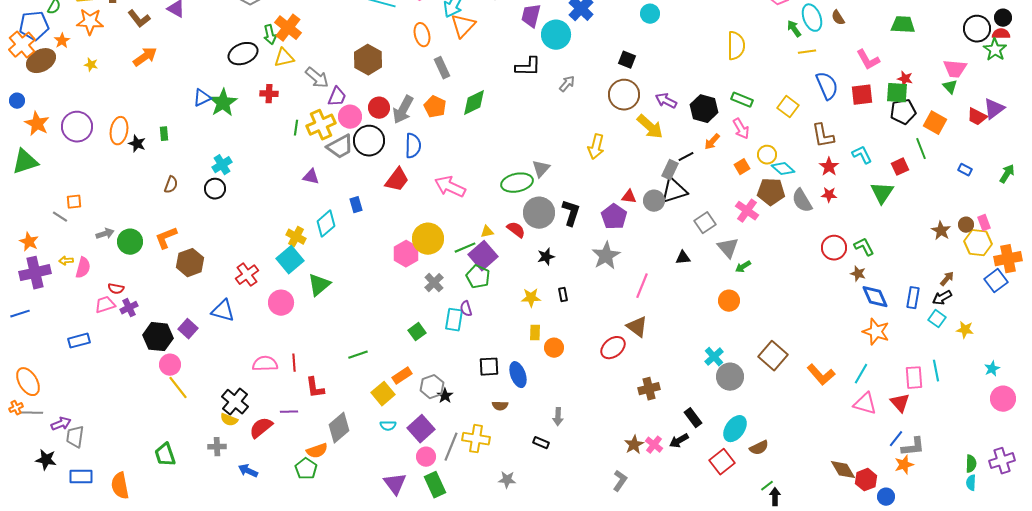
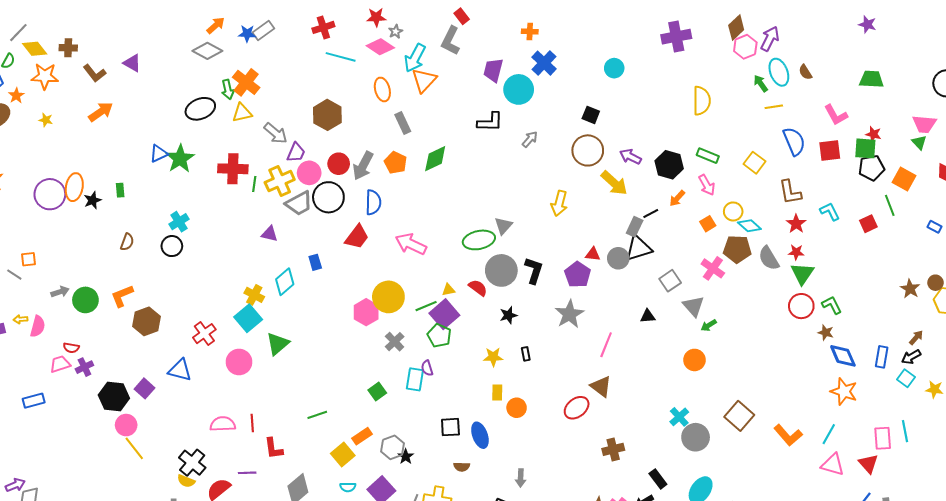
red cross: (269, 94) -> (233, 169), moved, size x1.6
purple circle: (77, 127) -> (50, 194), moved
black star: (137, 144) -> (93, 200), turned 30
green triangle: (882, 193) -> (802, 274), moved

